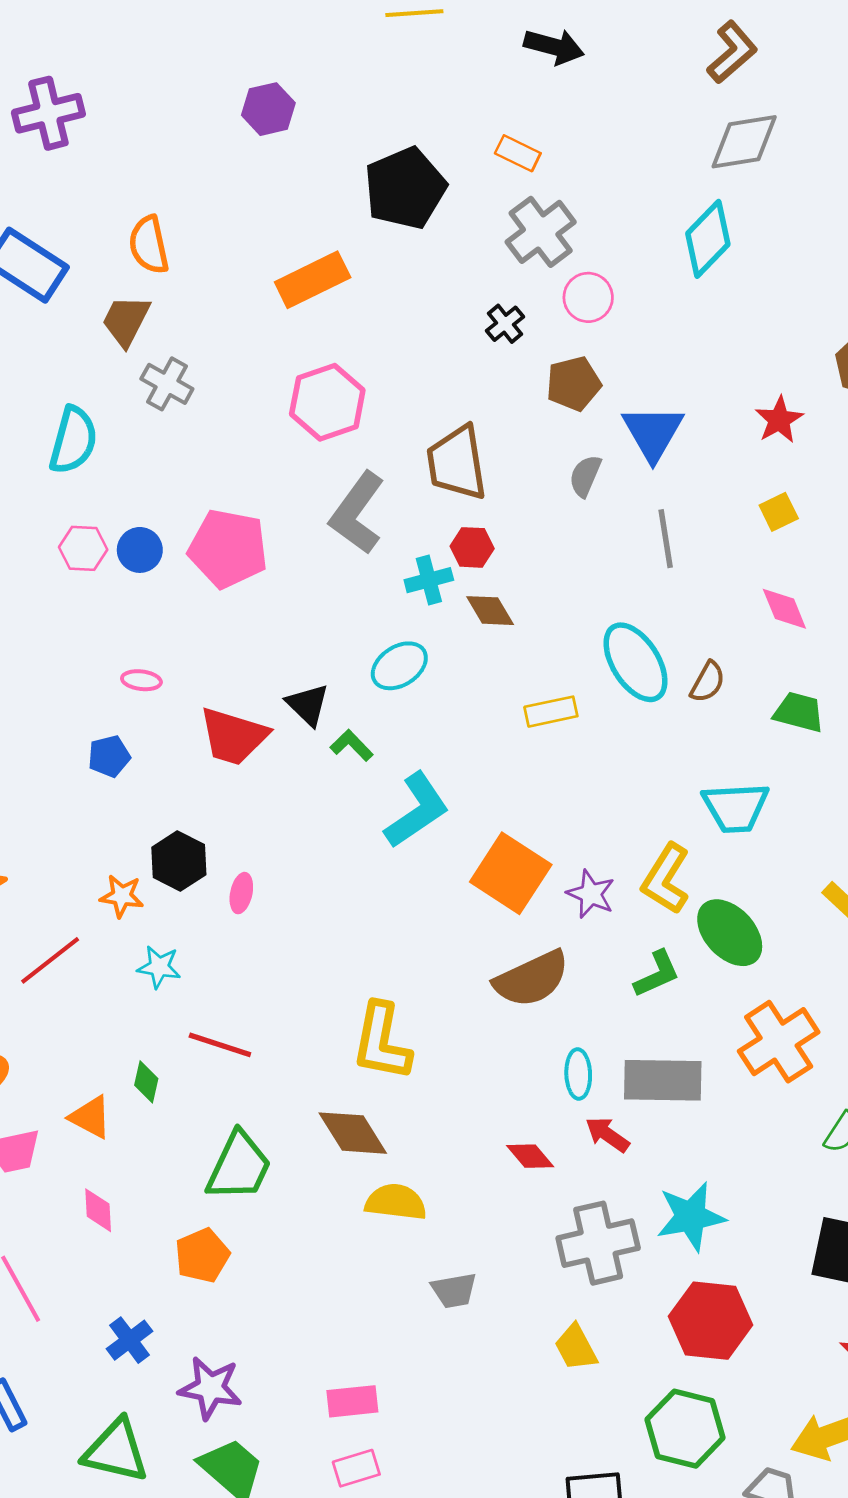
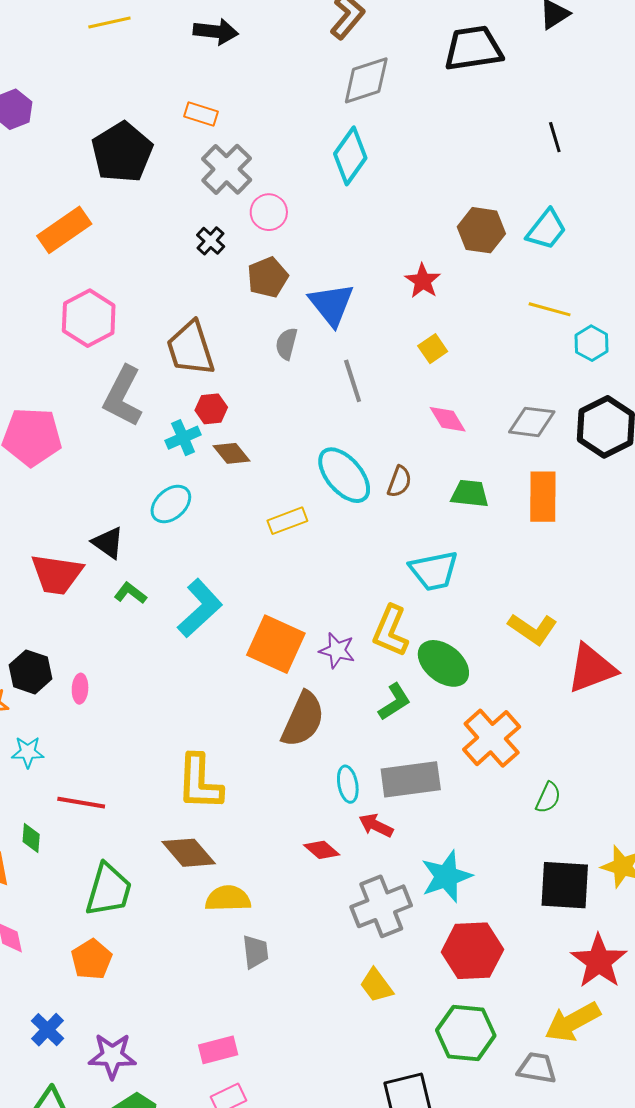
green L-shape: (352, 745) -> (130, 593), moved
brown semicircle: (532, 979) -> (303, 719), turned -32
gray trapezoid: (454, 1290) -> (255, 952), moved, turned -78

